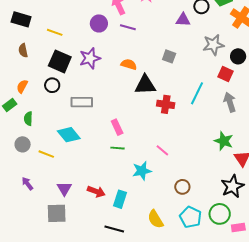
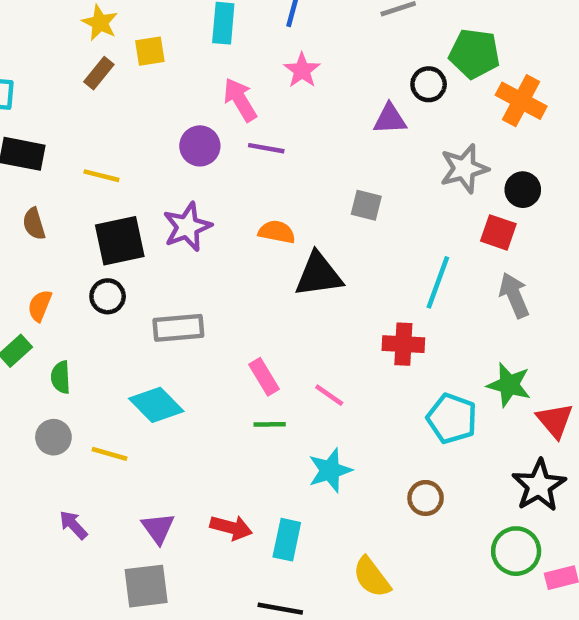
black square: (60, 61) -> (120, 241), turned -30
red cross: (166, 104) -> (403, 344), moved
pink line: (162, 150) -> (329, 395), moved
cyan pentagon: (191, 217) -> (452, 418), moved

